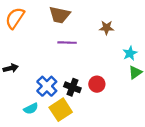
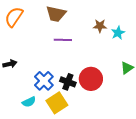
cyan star: (130, 53) -> (118, 33), moved
red circle: (97, 84) -> (91, 79), size x1.5

